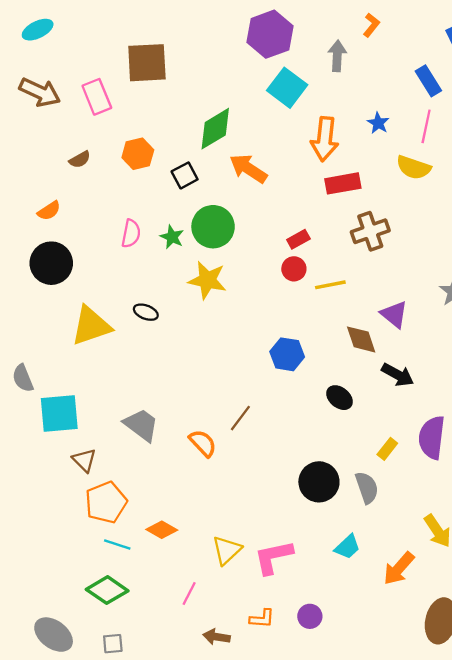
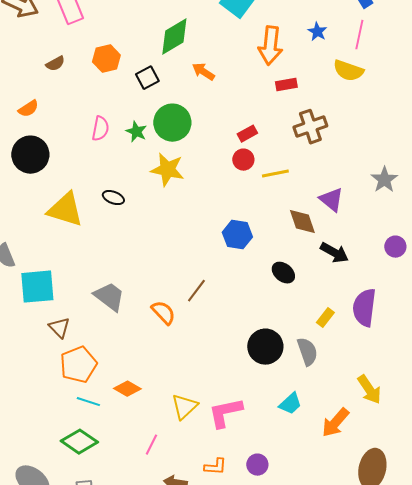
orange arrow: (248, 169) -> (203, 72), size x0.7
red rectangle: (343, 183) -> (286, 85), size x0.7
yellow triangle: (91, 326) -> (65, 210), turned 36

